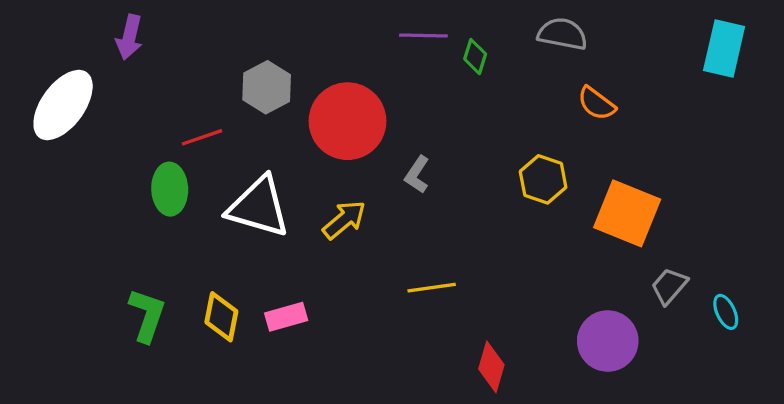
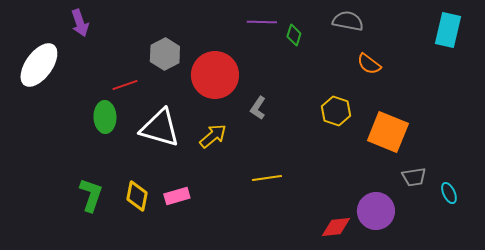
purple arrow: (129, 37) -> (80, 23), turned -32
gray trapezoid: (669, 286) -> (414, 177), turned -140
red diamond: (491, 367) -> (336, 227), moved, turned 68

